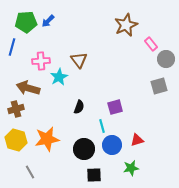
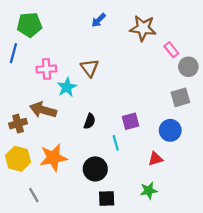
blue arrow: (48, 21) -> (99, 20), moved
brown star: (126, 25) -> (143, 28), turned 30
brown arrow: (28, 88) -> (43, 110), moved
blue circle: (112, 145) -> (170, 130), moved

